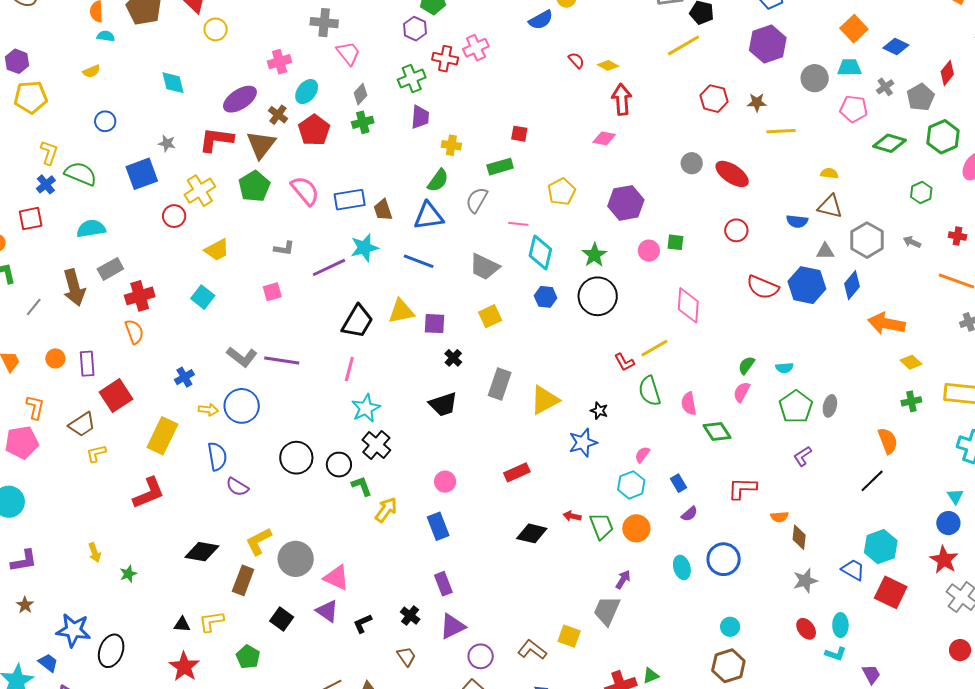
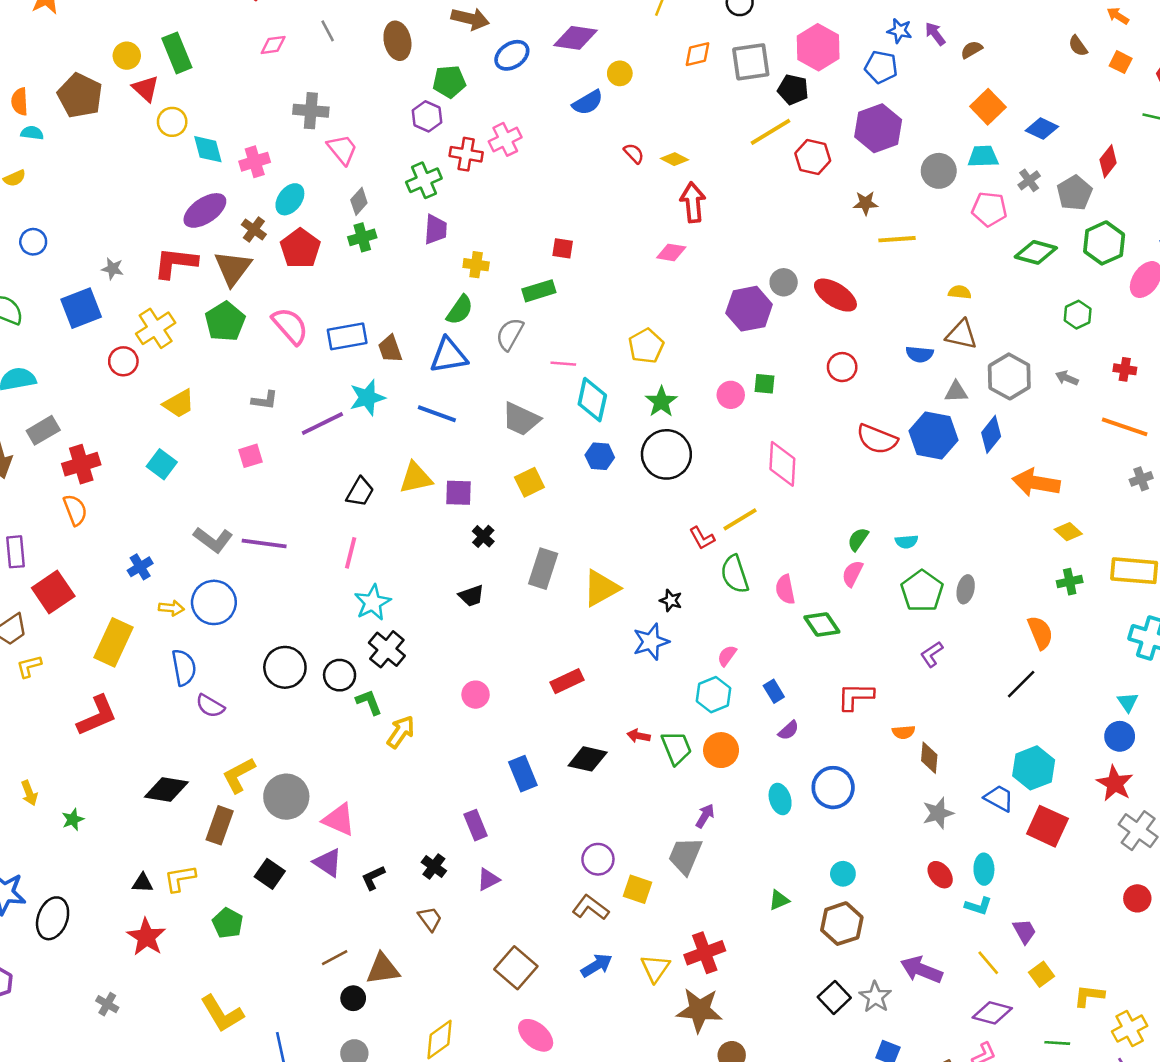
cyan diamond: (173, 83) -> (208, 149), moved
red hexagon: (714, 99) -> (813, 157), moved
yellow pentagon: (562, 192) -> (646, 346), moved
purple hexagon: (626, 203) -> (749, 309), moved
black trapezoid: (357, 321) -> (360, 492), size x0.7
black trapezoid: (443, 404) -> (471, 596), size x0.7
blue rectangle: (438, 526) -> (523, 774), moved
purple triangle: (452, 626) -> (488, 879), size x0.7
purple circle: (481, 656) -> (598, 859), moved
green triangle: (651, 676) -> (779, 900), moved

